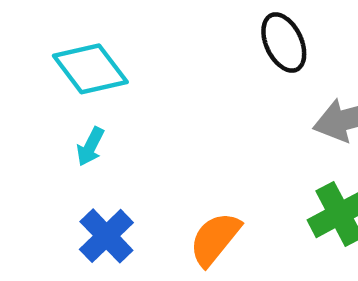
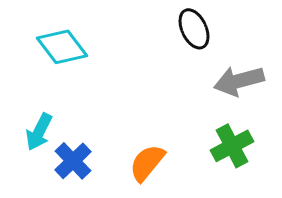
cyan arrow: (90, 147) -> (39, 132), moved, size x1.4

